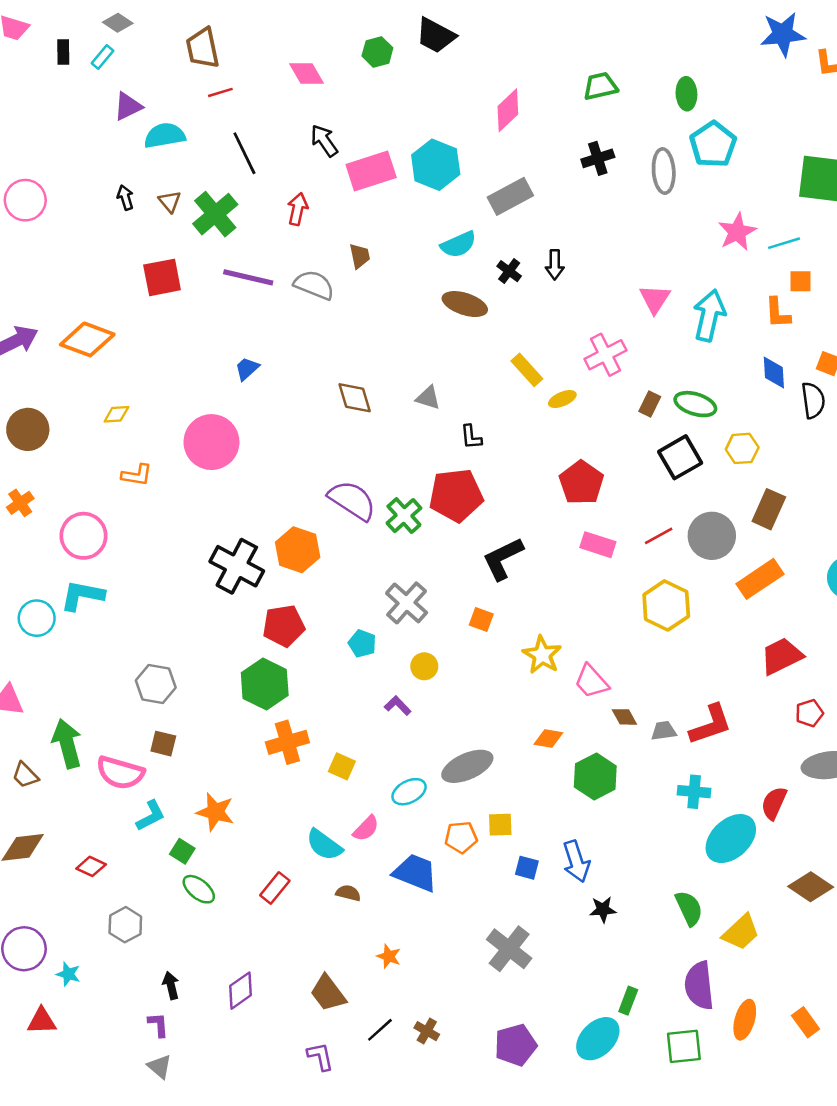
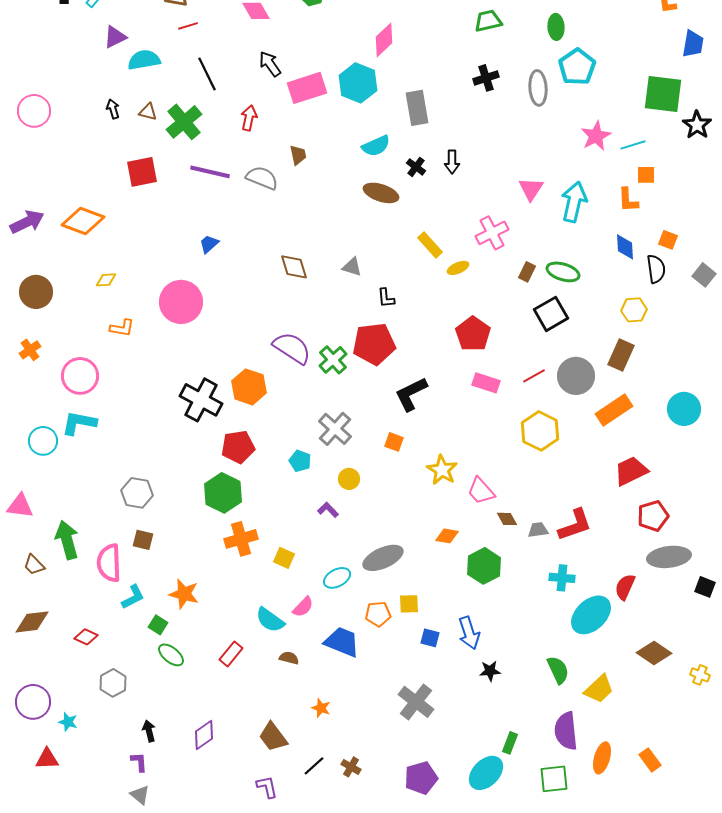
pink diamond: (508, 110) -> (384, 40), moved
gray rectangle: (510, 196) -> (417, 108), turned -72
brown triangle: (170, 201) -> (148, 112), turned -36
yellow hexagon: (742, 448) -> (634, 310), moved
red pentagon: (809, 713) -> (653, 516), size x1.4
pink semicircle: (120, 773) -> (109, 563), turned 72

